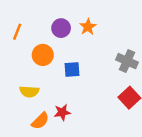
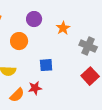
orange star: (88, 27) -> (63, 28), moved
blue square: (72, 70) -> (46, 65), moved

